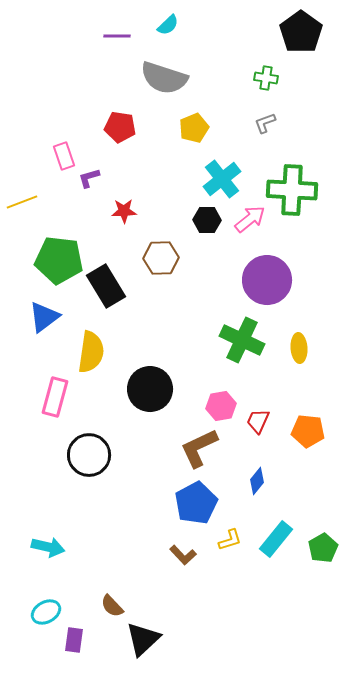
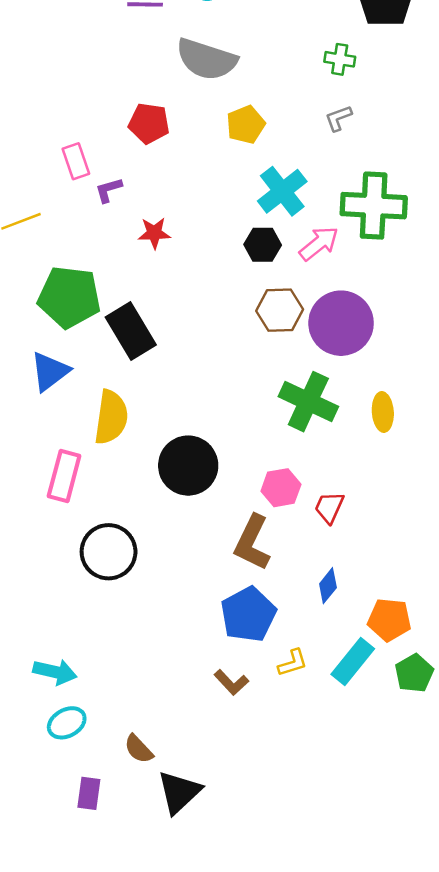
brown hexagon: (161, 258) -> (280, 310), moved
orange pentagon: (308, 431) -> (389, 620), moved
brown L-shape: (199, 448) -> (252, 543), turned -39
cyan ellipse: (46, 612) -> (67, 723), moved

